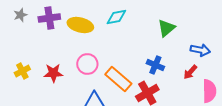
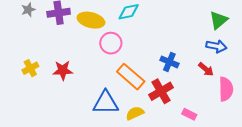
green triangle: (166, 28) -> (219, 20), moved
pink circle: (87, 64) -> (111, 43), moved
red arrow: (190, 72) -> (206, 69), turned -91

